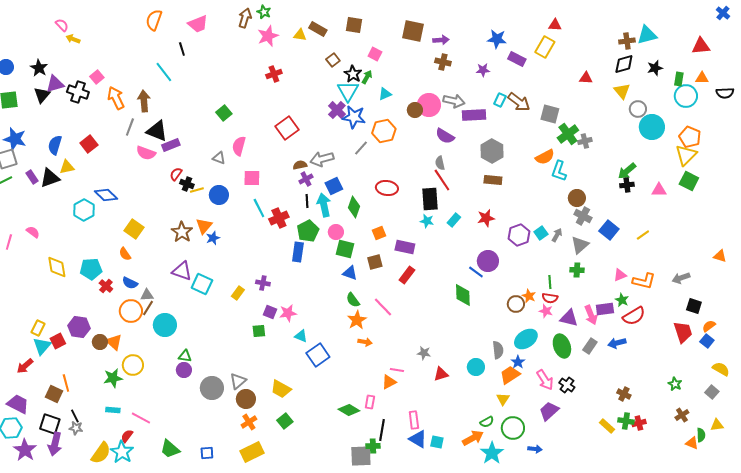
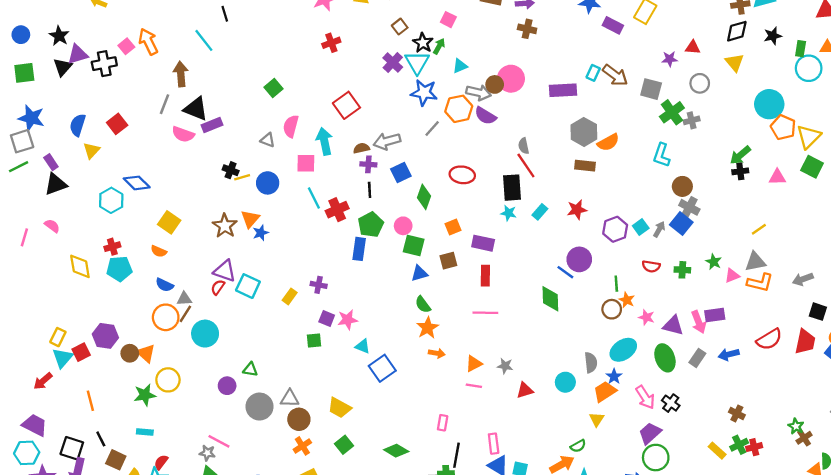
purple star: (483, 70) -> (670, 59), moved
black cross: (78, 92) -> (104, 64), turned -30
orange arrow: (116, 98) -> (148, 42), moved
gray arrow: (454, 101) -> (478, 93), moved
gray circle: (638, 109) -> (700, 83), moved
purple cross: (337, 110) -> (393, 62), moved
purple semicircle: (445, 136) -> (485, 116), moved
orange pentagon: (690, 137) -> (783, 127), moved
orange semicircle: (545, 157) -> (608, 142), moved
yellow triangle: (67, 167) -> (92, 151), turned -35
red semicircle: (176, 174) -> (218, 287), moved
black triangle: (50, 178) -> (56, 184), moved
purple cross: (306, 179) -> (368, 164), turned 32
cyan arrow: (324, 205) -> (324, 141), moved
blue square: (609, 230) -> (681, 223), moved
gray triangle: (580, 245) -> (755, 262), moved, turned 30
orange semicircle: (125, 254) -> (159, 251), turned -32
blue triangle: (350, 273) -> (419, 273), turned -35
red rectangle: (407, 275) -> (485, 276), turned -36
green line: (550, 282) -> (616, 284), moved
red cross: (106, 286) -> (112, 247), moved, turned 32
red semicircle: (550, 298) -> (651, 266), moved
green star: (622, 300) -> (714, 262), moved
pink line: (383, 307) -> (485, 313), moved, turned -45
red semicircle: (634, 316) -> (769, 339), moved
red trapezoid: (683, 332) -> (805, 342), turned 30
green triangle: (185, 356) -> (250, 369), moved
gray triangle: (238, 381) -> (290, 398), turned 42
orange triangle: (389, 382) -> (474, 364), moved
green star: (675, 384) -> (796, 426), moved
brown square: (54, 394) -> (116, 460), moved
green diamond: (349, 410) -> (396, 451), moved
pink line: (141, 418) -> (219, 441), moved
green cross: (626, 421) -> (739, 445), turned -35
gray star: (76, 428) -> (207, 453), moved
green circle: (513, 428) -> (656, 458), moved

